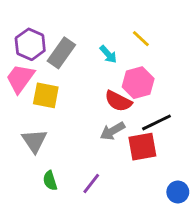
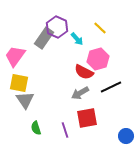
purple hexagon: (30, 44) -> (57, 27), moved
yellow square: (46, 95) -> (19, 83), moved
red square: (142, 147) -> (87, 118), moved
purple line: (91, 183) -> (65, 130), turned -56

